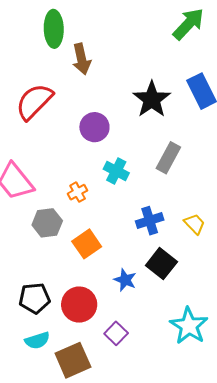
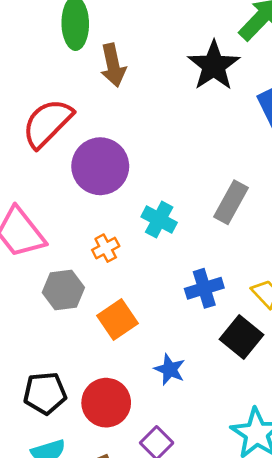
black star: (152, 99) -> (214, 66), moved
purple circle: (94, 127) -> (100, 166), moved, size x1.4
black square: (161, 264) -> (241, 337), moved

